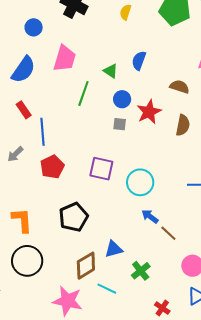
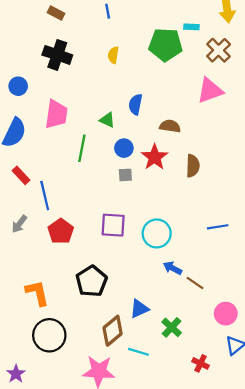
brown semicircle: (180, 87) -> (170, 126), moved

